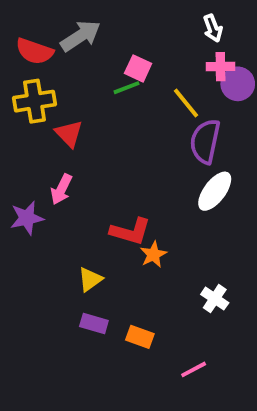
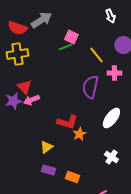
pink cross: (220, 67) -> (114, 73), moved
red triangle: (69, 134) -> (24, 87), moved
purple semicircle: (205, 141) -> (90, 87), moved
pink arrow: (61, 189) -> (31, 100), turned 42
white ellipse: (215, 191) -> (111, 118), moved
purple star: (27, 218) -> (13, 101), moved

